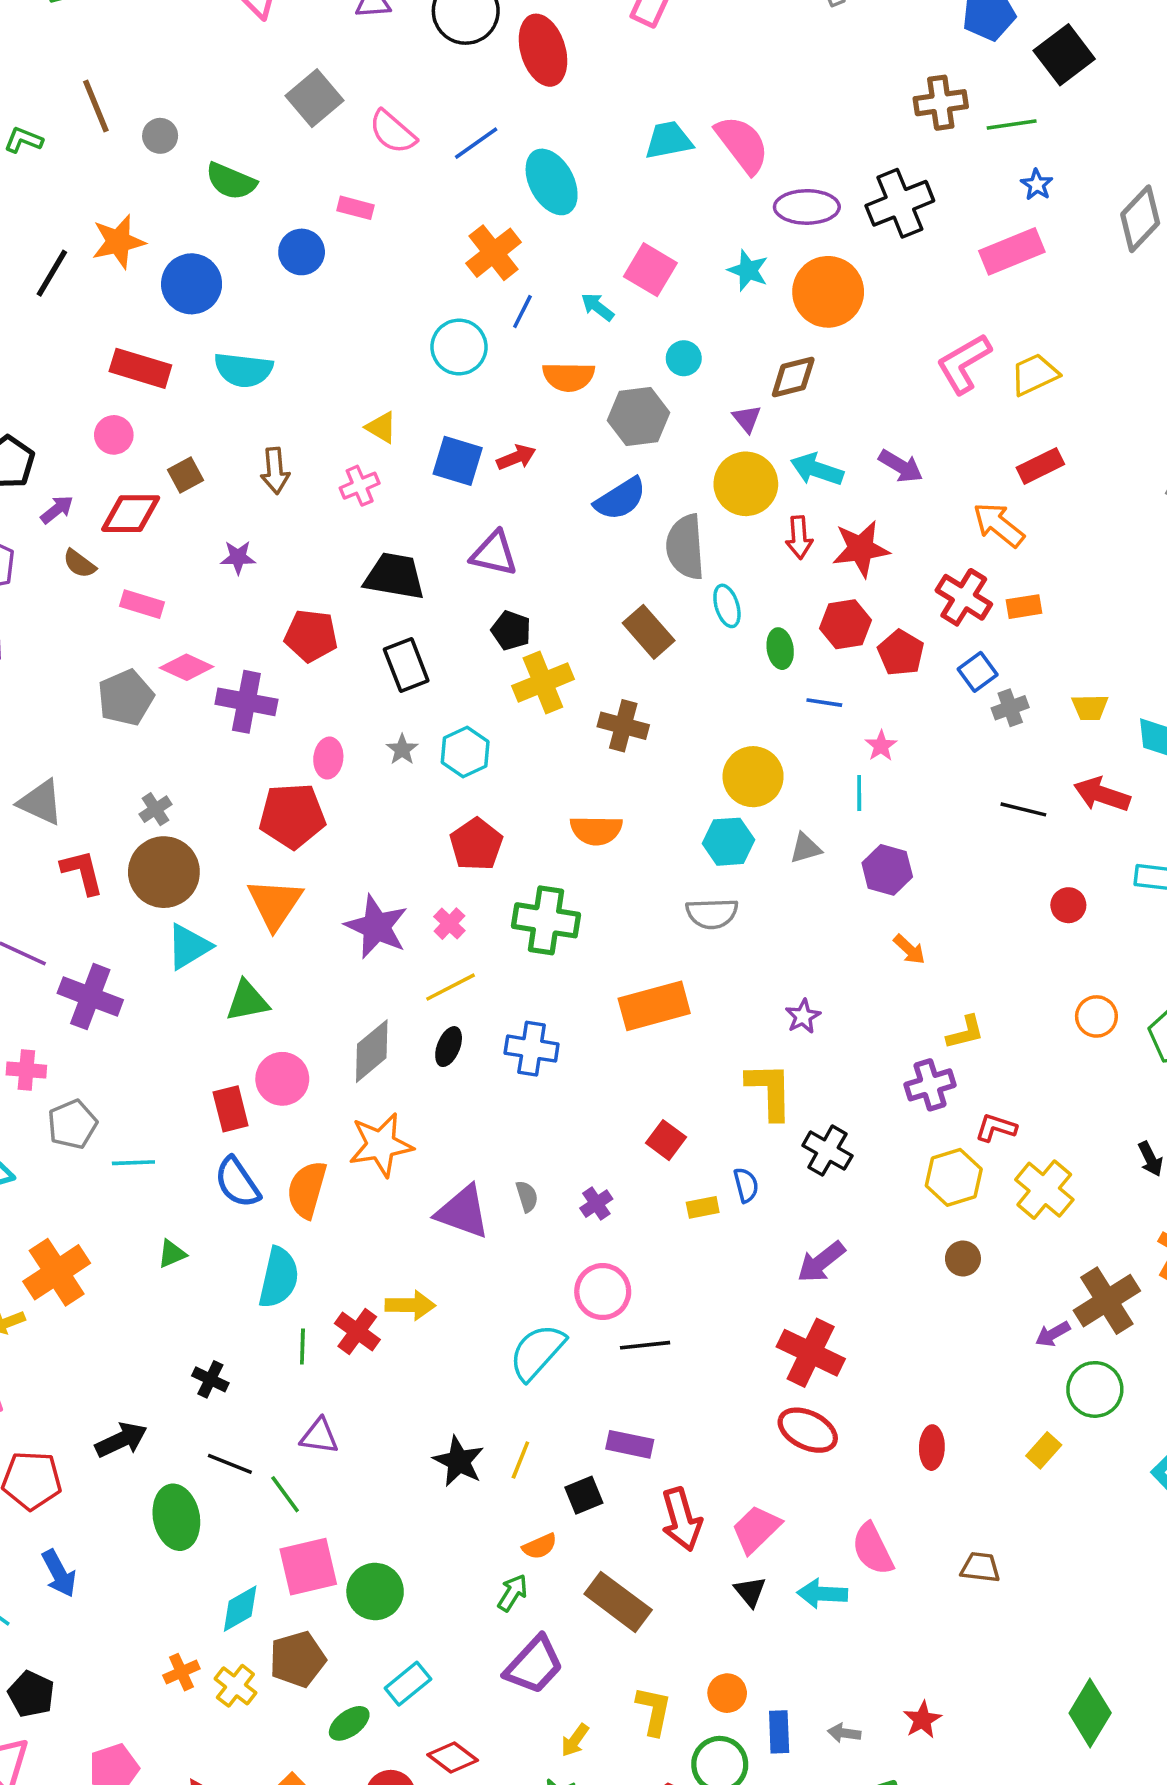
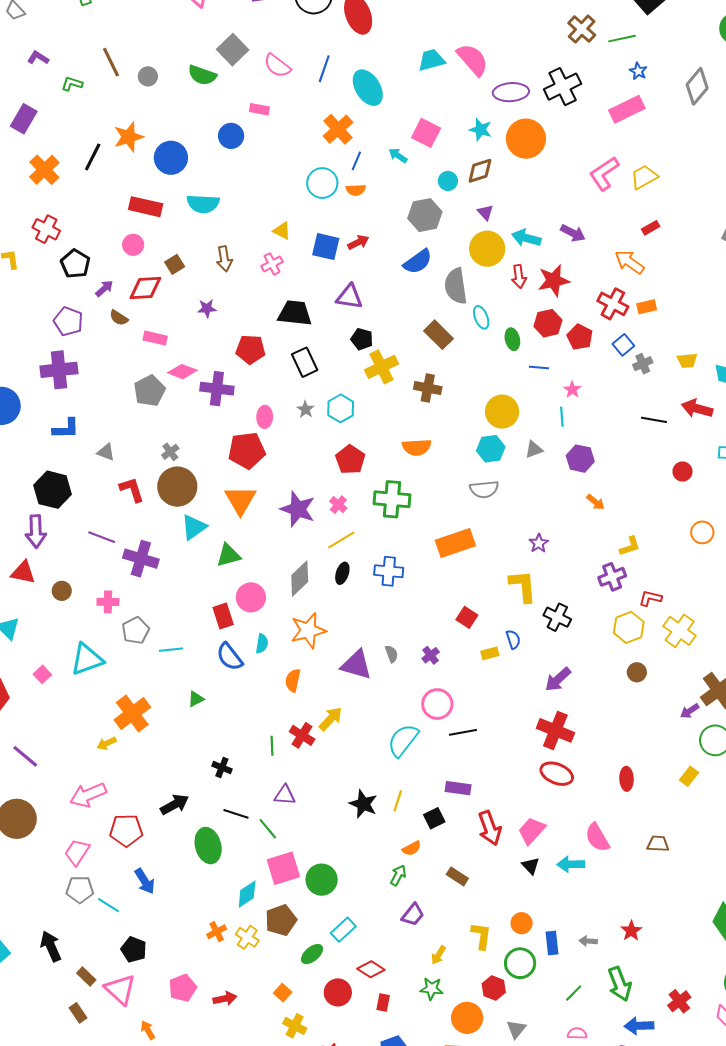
brown cross: (941, 103) -> (582, 29), turned -36
blue line: (476, 143) -> (324, 69), turned -32
green semicircle: (231, 181) -> (202, 75), moved
orange semicircle: (569, 377) -> (356, 190), moved, size x0.7
brown diamond: (793, 377) -> (480, 171), moved
red rectangle: (1040, 466) -> (651, 228), size x0.7
gray triangle: (41, 802) -> (106, 452), size x0.7
orange semicircle: (307, 1190) -> (293, 680), moved, size x0.7
cyan semicircle: (279, 1278) -> (262, 644), moved, size x0.6
yellow arrow: (410, 1305) -> (331, 719), turned -44
brown rectangle: (618, 1602) -> (457, 876), size x0.6
purple trapezoid: (534, 1665) -> (413, 915), size x0.7

